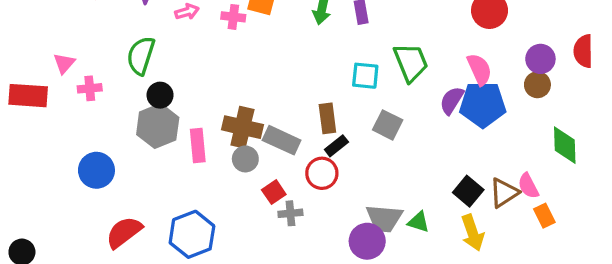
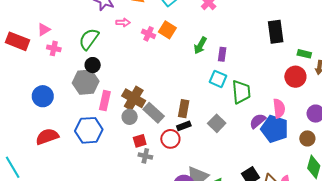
cyan square: (365, 76) -> (218, 79), moved
brown circle: (537, 85) -> (307, 138), moved
blue hexagon: (192, 234) -> (89, 130), moved

